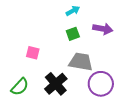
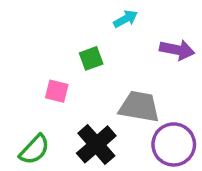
green square: (73, 34) -> (91, 58), moved

